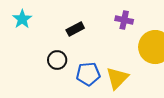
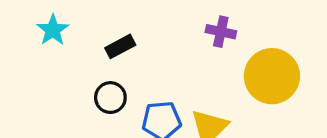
black rectangle: (75, 29) -> (120, 46), moved

